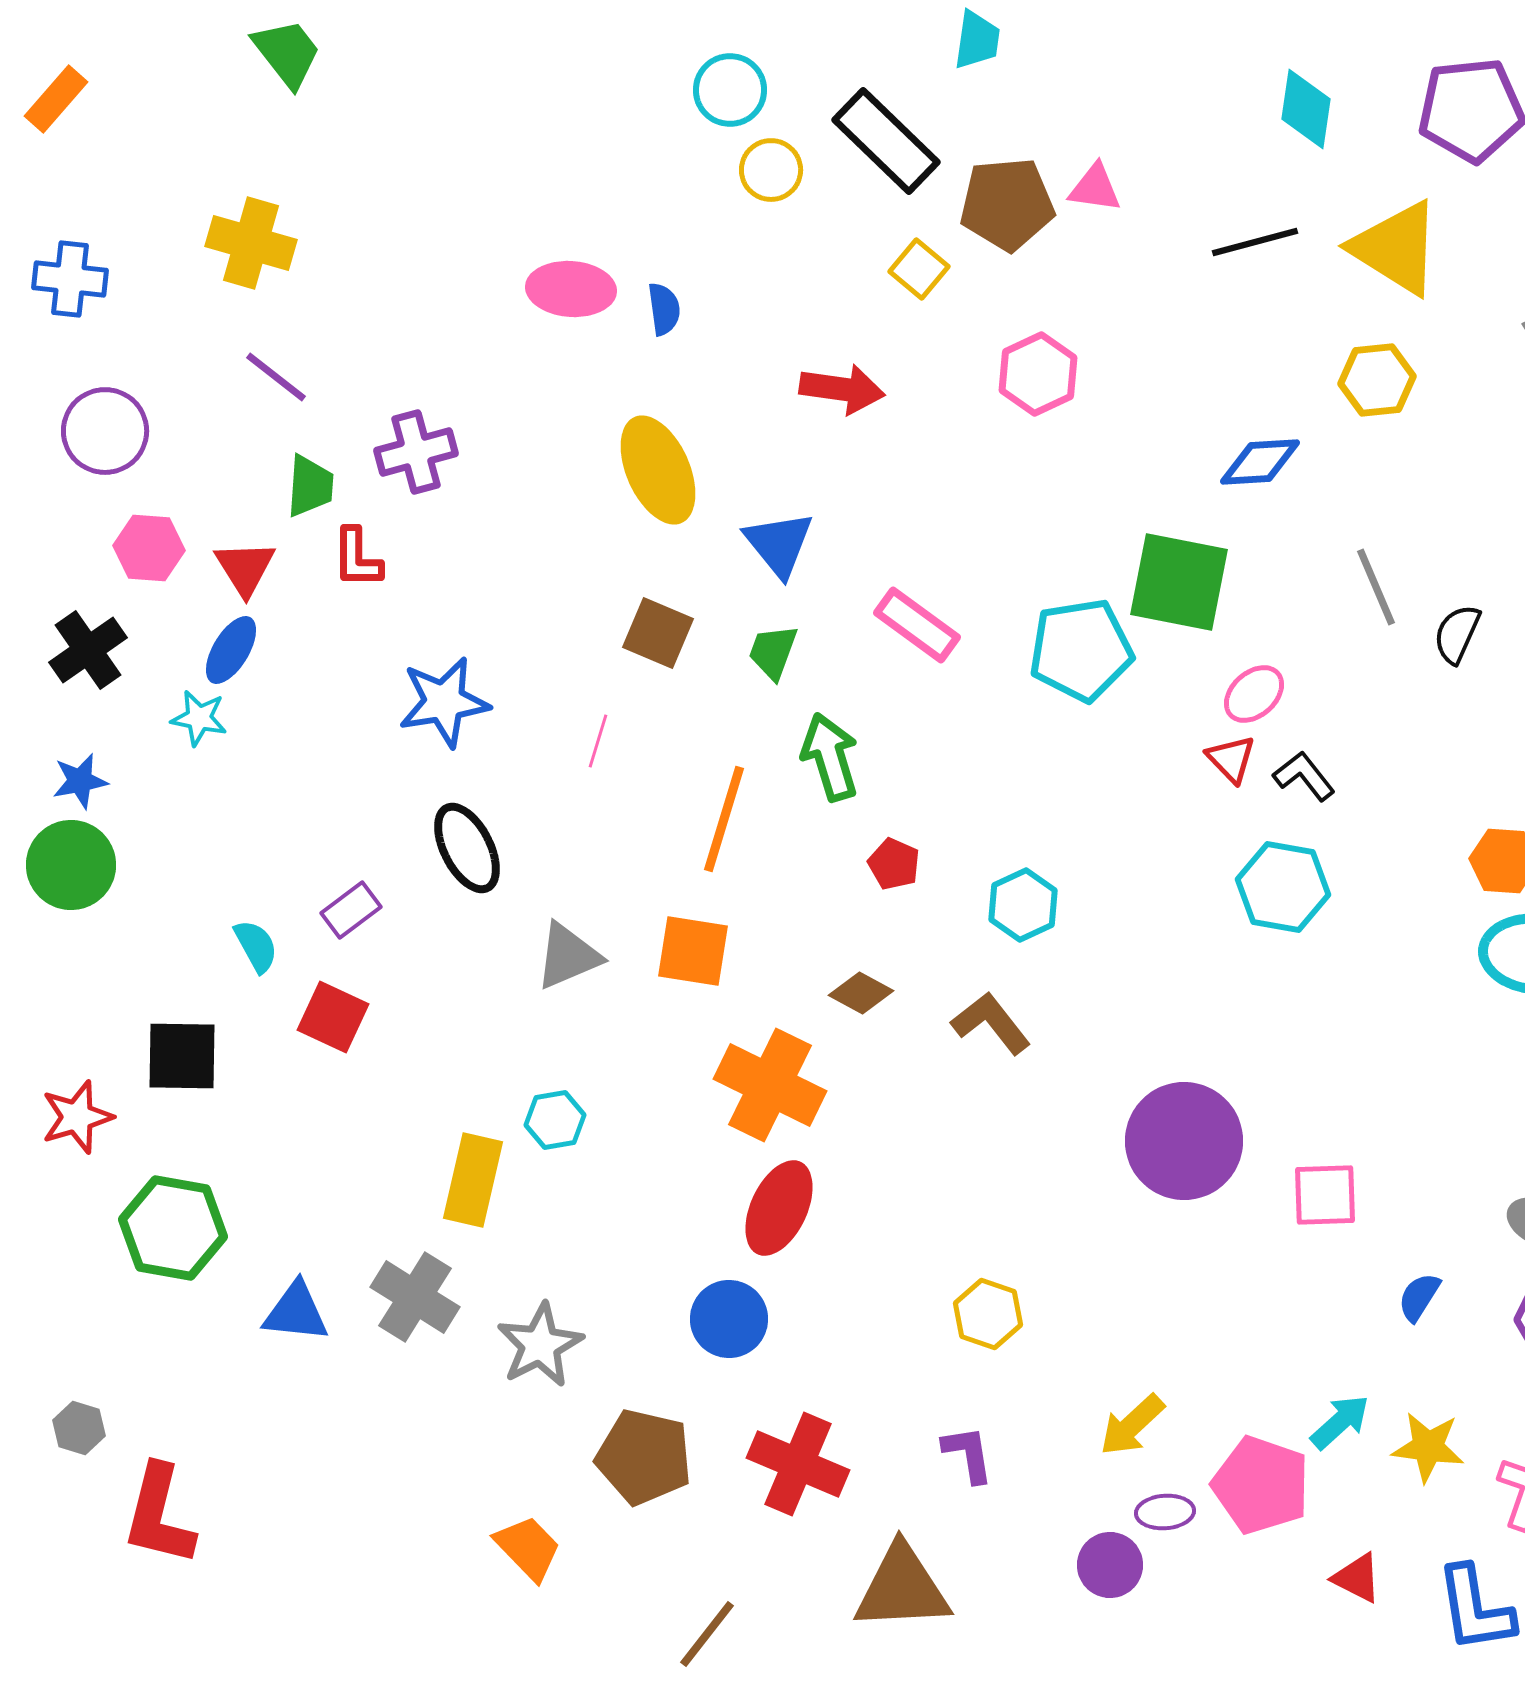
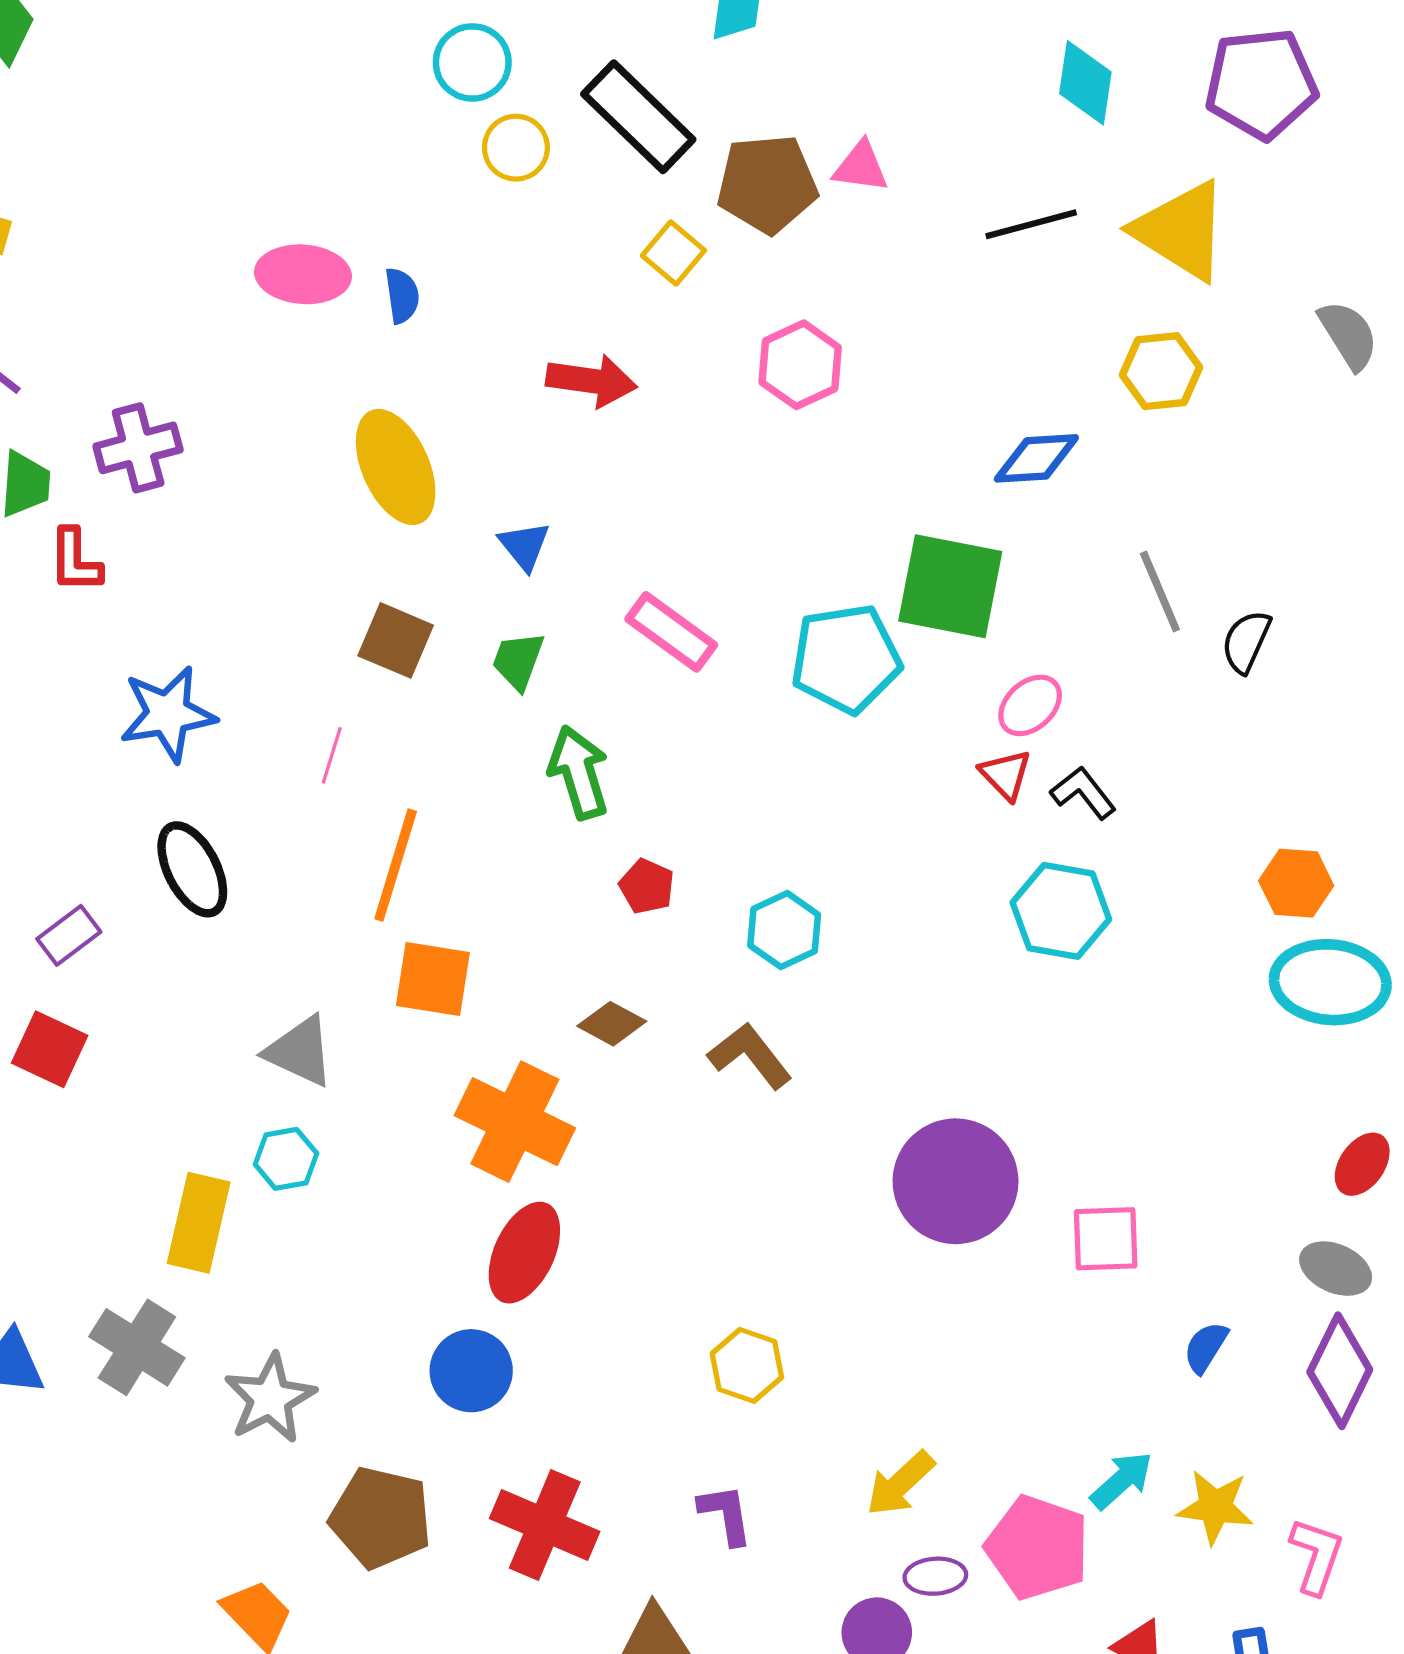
blue triangle: (779, 544) -> (524, 546), size x0.7
orange line: (724, 819) -> (396, 865), moved
gray triangle: (568, 956) -> (300, 1051), moved, turned 48

